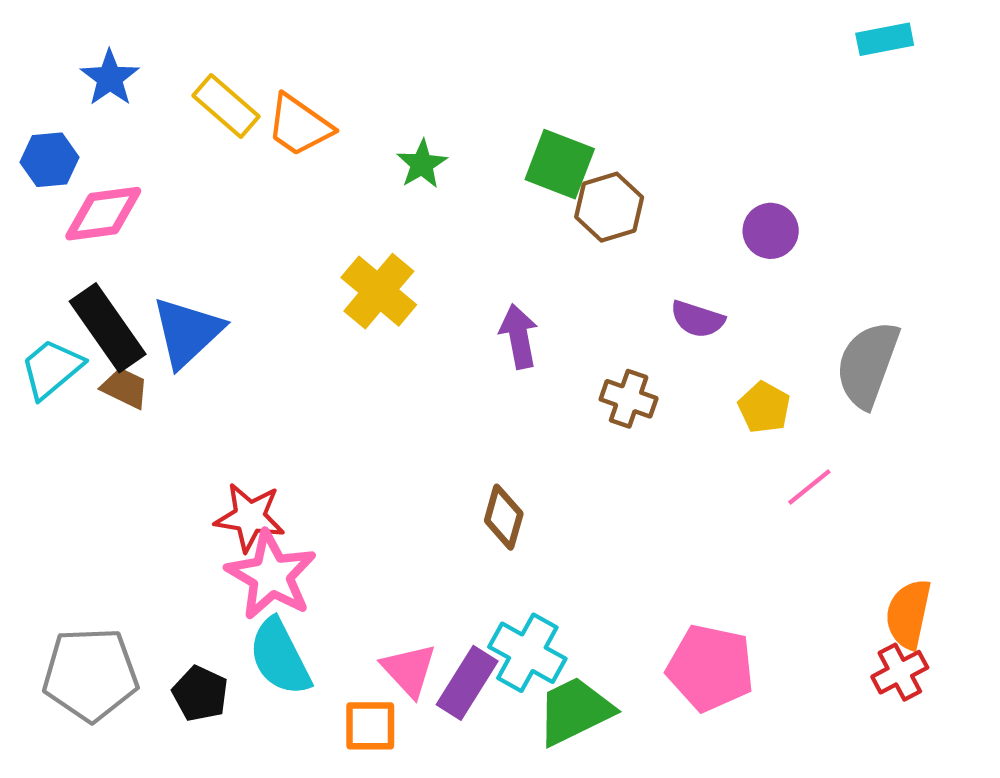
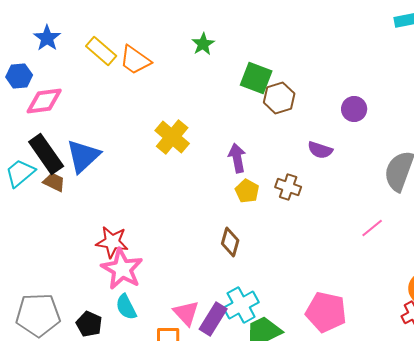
green star: (422, 164) -> (203, 44), moved
yellow pentagon: (764, 407) -> (247, 191), moved
cyan cross: (527, 653) -> (241, 305), turned 32
cyan semicircle: (280, 657) -> (126, 307), size x0.7

